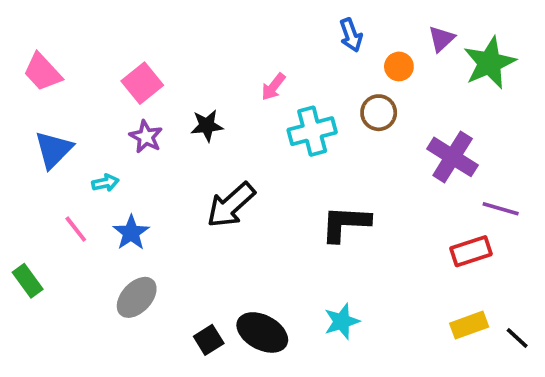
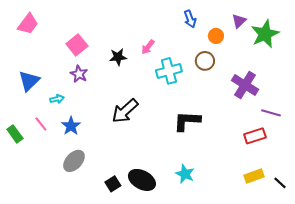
pink trapezoid: (42, 72) -> (28, 24), moved, turned -100
black star: (207, 126) -> (118, 57), moved
green rectangle: (28, 281) -> (15, 134), moved
cyan star: (342, 321) -> (185, 174), turned -30

